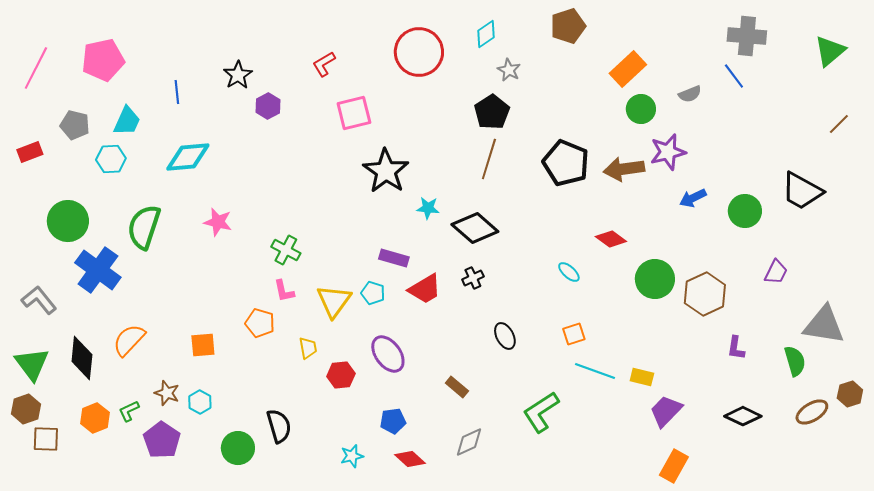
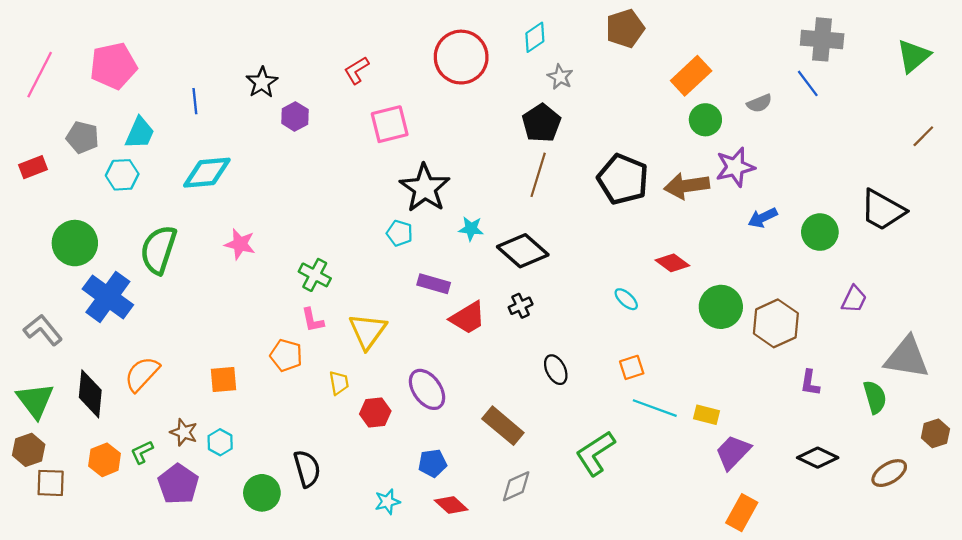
cyan pentagon: (373, 293) -> (399, 233), moved
brown rectangle: (457, 387) -> (503, 426), size x1.6
brown ellipse: (812, 412) -> (889, 473), moved

